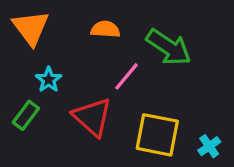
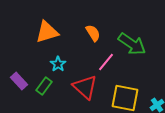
orange triangle: (31, 28) -> (47, 32), turned 50
orange semicircle: (105, 29) -> (93, 33), turned 54

